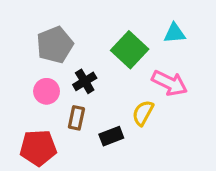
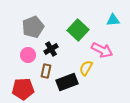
cyan triangle: (174, 33) -> (113, 20), moved
black rectangle: (111, 136) -> (67, 82), size x1.5

